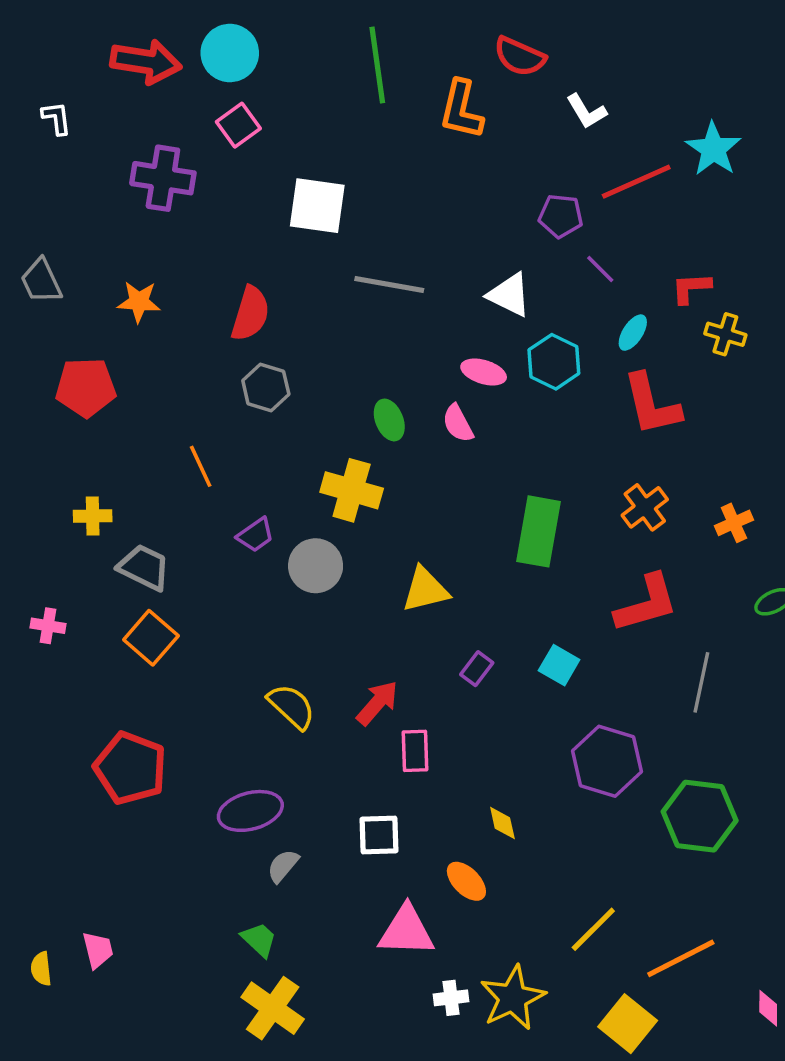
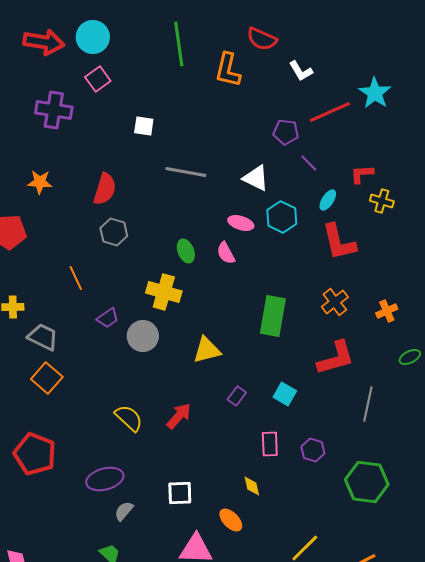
white square: (317, 206) -> (144, 126), size x0.6
pink rectangle: (415, 751) -> (270, 444), moved
purple hexagon: (607, 761) -> (313, 450), size x0.6

